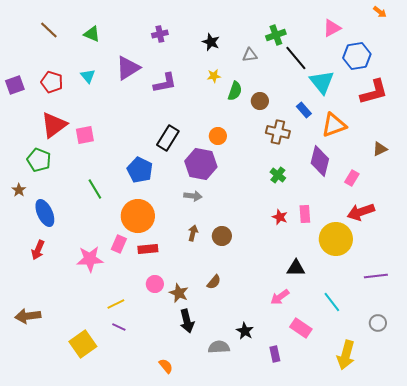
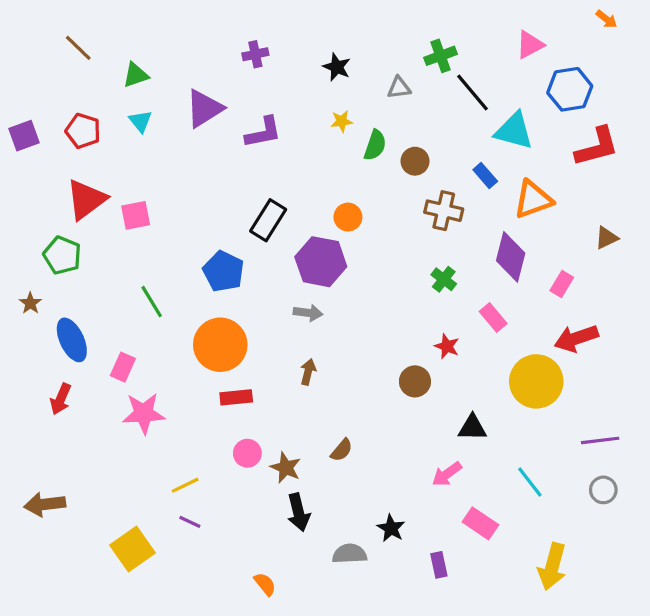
green triangle: (92, 34) -> (136, 75), moved, turned -42
cyan triangle: (322, 82) -> (514, 131), turned -36
pink rectangle: (305, 214) -> (493, 318), moved, turned -36
brown circle: (222, 236) -> (415, 381), moved
pink rectangle: (119, 244) -> (123, 367), moved
gray circle: (378, 323) -> (603, 490), moved

